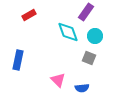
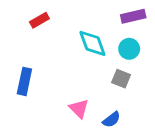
purple rectangle: (86, 12) -> (133, 16), moved, turned 42
blue semicircle: (82, 88) -> (111, 120), turned -32

